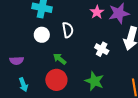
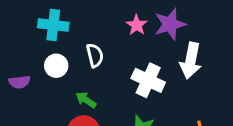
white cross: (102, 49) -> (148, 80), size x1.5
purple semicircle: (17, 61) -> (19, 82), moved

